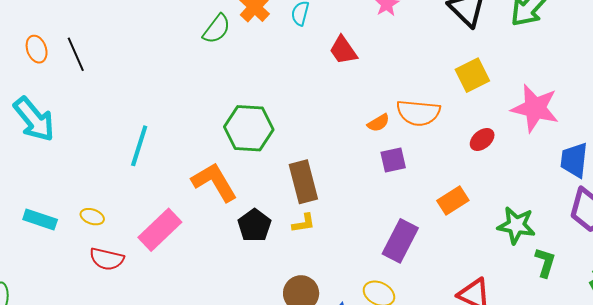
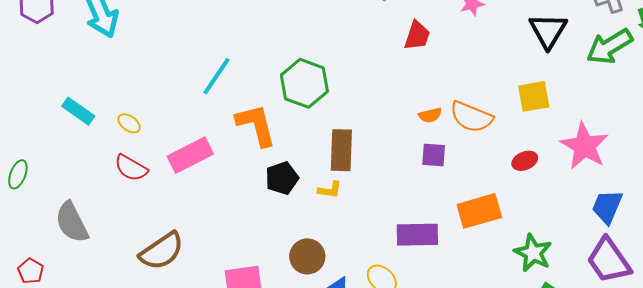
red trapezoid: (343, 50) -> (417, 36), turned -144
cyan line: (139, 146) -> (217, 76), moved
orange rectangle: (453, 201) -> (479, 211), size x1.4
purple rectangle: (400, 241) -> (417, 235), turned 45

